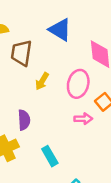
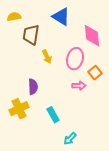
yellow arrow: (42, 81) -> (47, 57), turned -56

